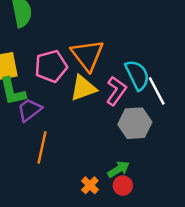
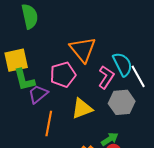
pink pentagon: (51, 66) -> (63, 75), moved
yellow triangle: (83, 88) -> (82, 109), moved

